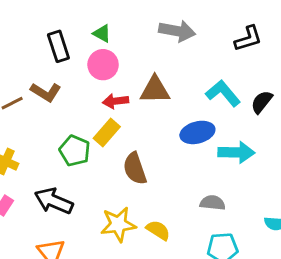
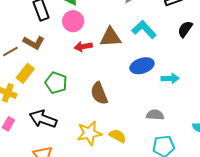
cyan L-shape: (223, 93) -> (144, 29), moved
black semicircle: (262, 102) -> (185, 29), moved
yellow rectangle: (107, 133) -> (25, 73), moved
cyan arrow: (236, 152) -> (170, 78), size x0.7

